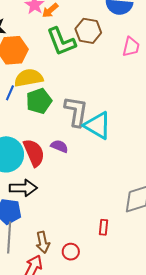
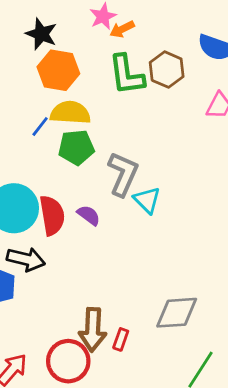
cyan triangle: (98, 125) -> (147, 200), size x0.7
brown arrow: (43, 242) -> (93, 330), moved, size x1.4
red circle: (71, 252) -> (68, 361), size x1.8

